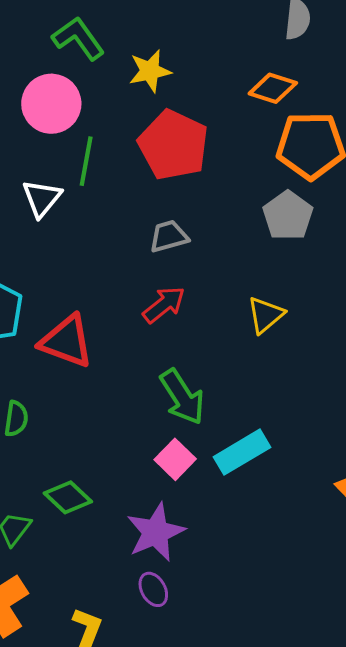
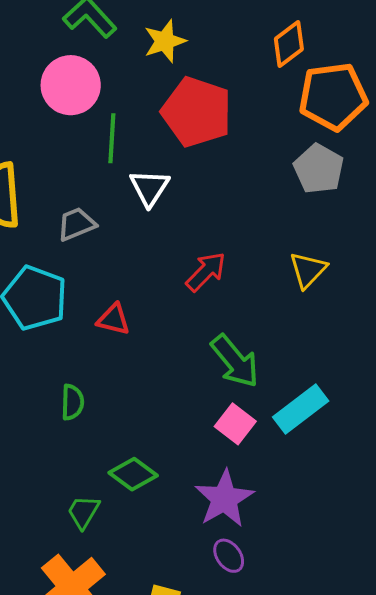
orange diamond: (273, 88) -> (289, 44), turned -48
white triangle: (42, 198) -> (149, 188), moved
gray trapezoid: (169, 236) -> (76, 224), moved
red triangle: (67, 341) -> (113, 319), size x0.6

